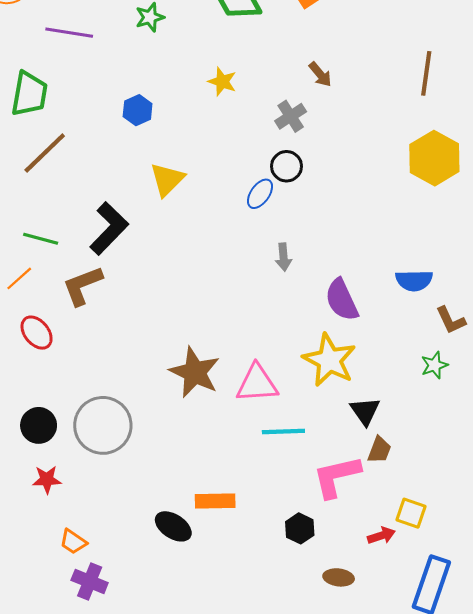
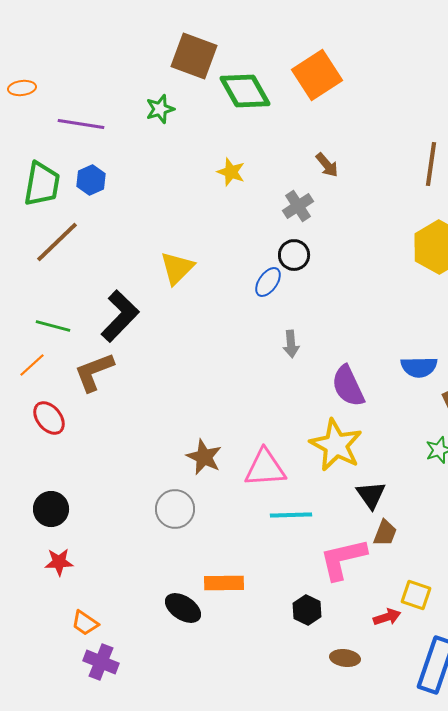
blue hexagon: (138, 110) -> (91, 180), moved
brown star: (195, 372) -> (204, 457), size x0.7
gray circle: (103, 425) -> (175, 509), moved, size x0.7

